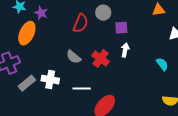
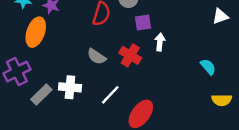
purple square: (121, 28) -> (143, 22), moved
cyan semicircle: (162, 64) -> (208, 67), moved
white line: (82, 88) -> (110, 95), turned -42

